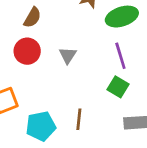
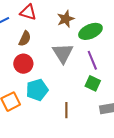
gray triangle: (68, 55) -> (63, 53), moved, size x1.6
cyan pentagon: (41, 126) -> (37, 90), moved

